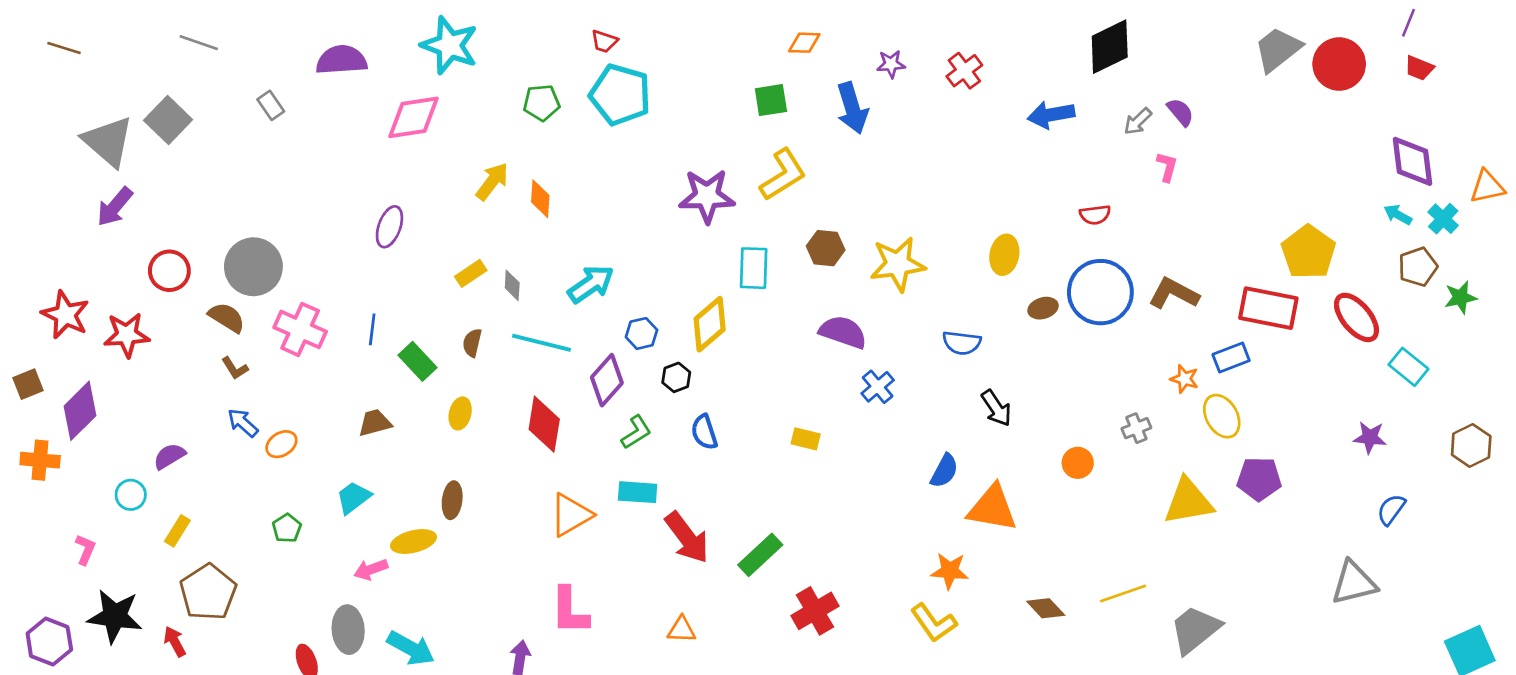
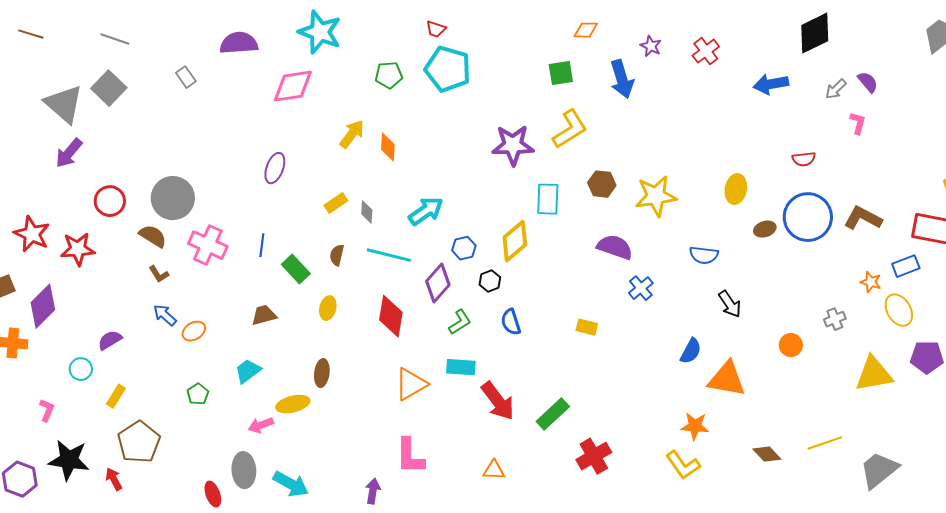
gray line: (199, 43) -> (115, 39), moved
purple star: (891, 64) -> (651, 46), turned 30

